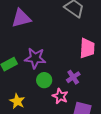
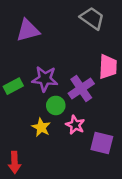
purple cross: (73, 77) -> (81, 88), moved, size x1.5
yellow star: (17, 101) -> (41, 127), moved

